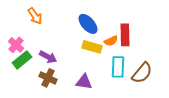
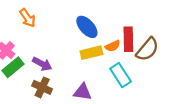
yellow rectangle: (92, 47) -> (91, 53), turned -30
cyan rectangle: (118, 67) -> (121, 75), turned -35
brown semicircle: (142, 73) -> (147, 49), moved

